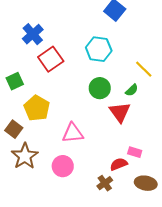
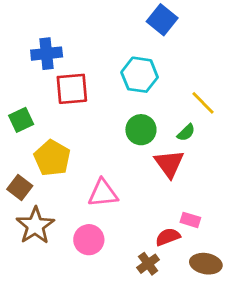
blue cross: (33, 34) -> (47, 54), turned 35
red square: (51, 59) -> (72, 89), turned 30

